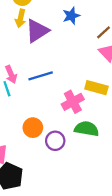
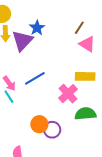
blue star: (71, 16) -> (37, 28), moved
purple circle: (55, 141) -> (52, 130), moved

